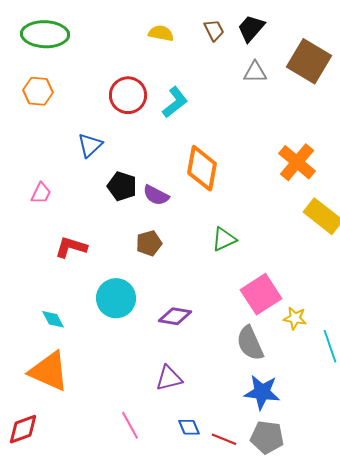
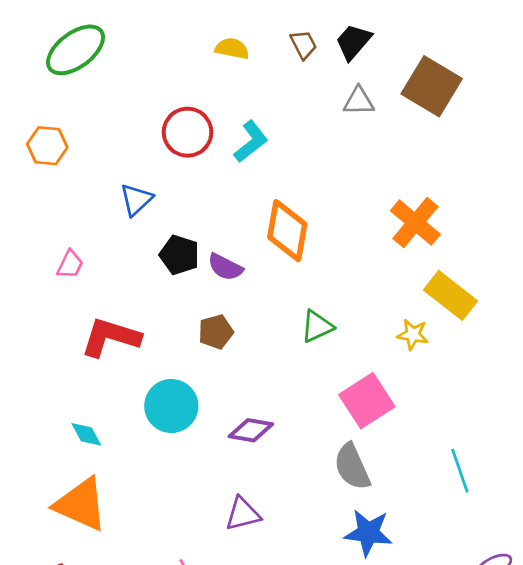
green ellipse: (45, 34) -> (76, 50), turned -39
orange hexagon: (38, 91) -> (47, 146), moved
red L-shape: (71, 247) -> (111, 337), size x1.4
yellow star: (295, 318) -> (413, 334), moved

